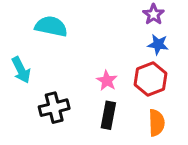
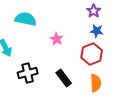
pink star: (107, 81) -> (57, 39), moved
black rectangle: (108, 115) -> (64, 78), turned -48

